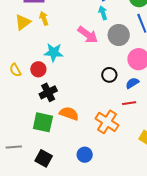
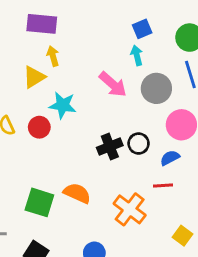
yellow triangle: (23, 22) -> (34, 77), moved
black cross: (48, 92) -> (110, 147), moved

